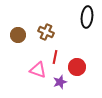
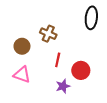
brown circle: (18, 35) -> (22, 46), moved
pink triangle: (38, 70) -> (22, 75), moved

